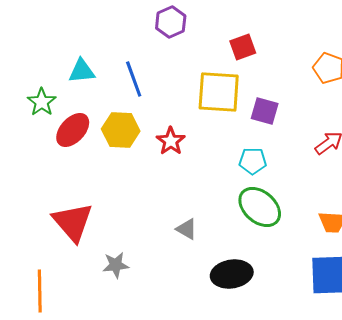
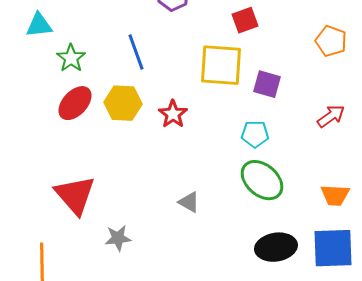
cyan triangle: (82, 71) -> (39, 25), moved
green star: (42, 102) -> (71, 58), moved
black ellipse: (232, 274) -> (276, 247), moved

